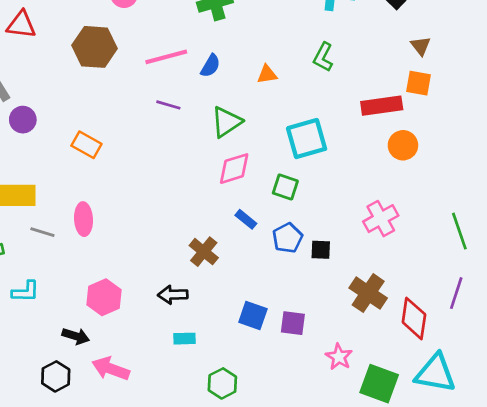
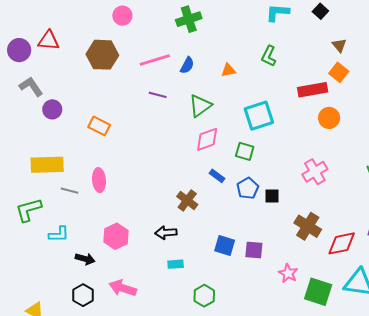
orange square: (419, 83) -> (339, 72), turned 30
red diamond: (414, 318) -> (342, 243), turned 72
black arrow: (76, 336) -> (85, 259), moved

